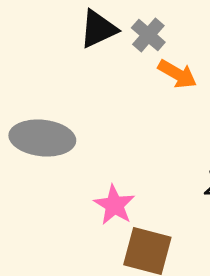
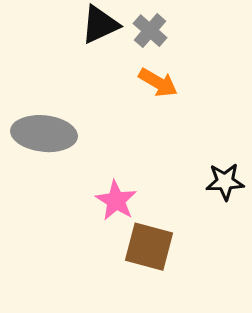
orange arrow: (177, 74) -> (158, 83), moved

